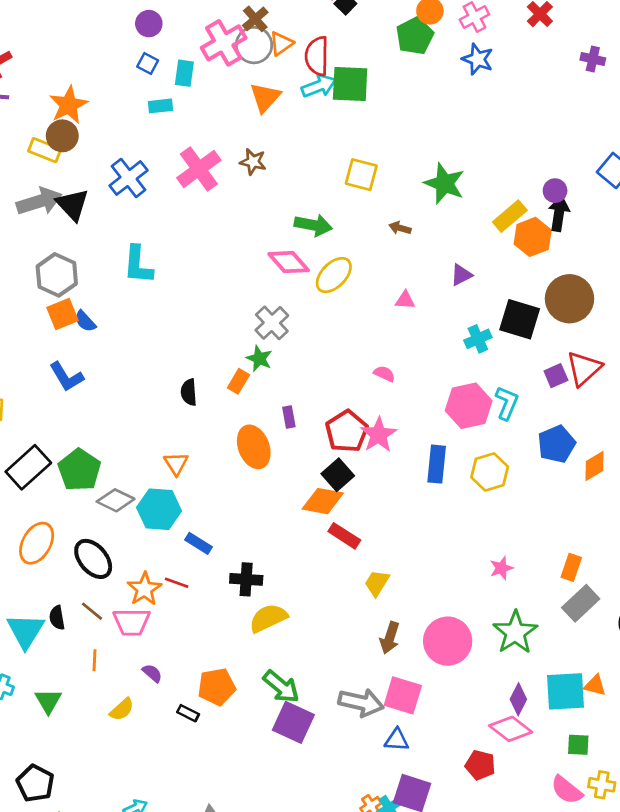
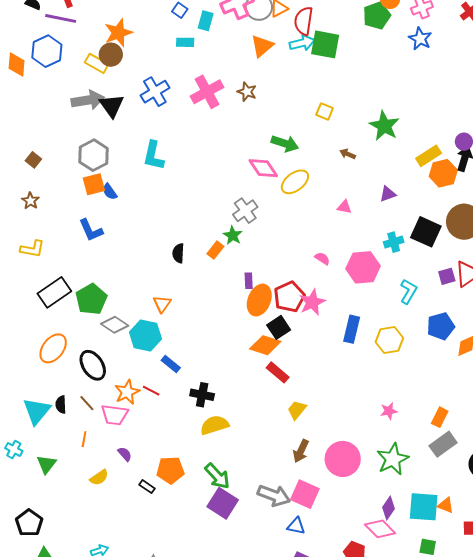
yellow square: (361, 175) -> (325, 111), size x0.7
pink hexagon: (469, 406) -> (363, 267), moved
orange ellipse: (254, 447) -> (259, 300), moved, turned 36

